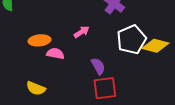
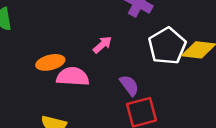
pink semicircle: (55, 54) -> (73, 77), size x1.4

